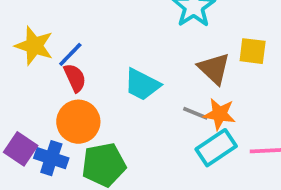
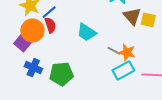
brown triangle: (214, 69) -> (132, 16), moved
orange circle: (78, 122) -> (32, 31), moved
purple square: (21, 149) -> (23, 43), moved

